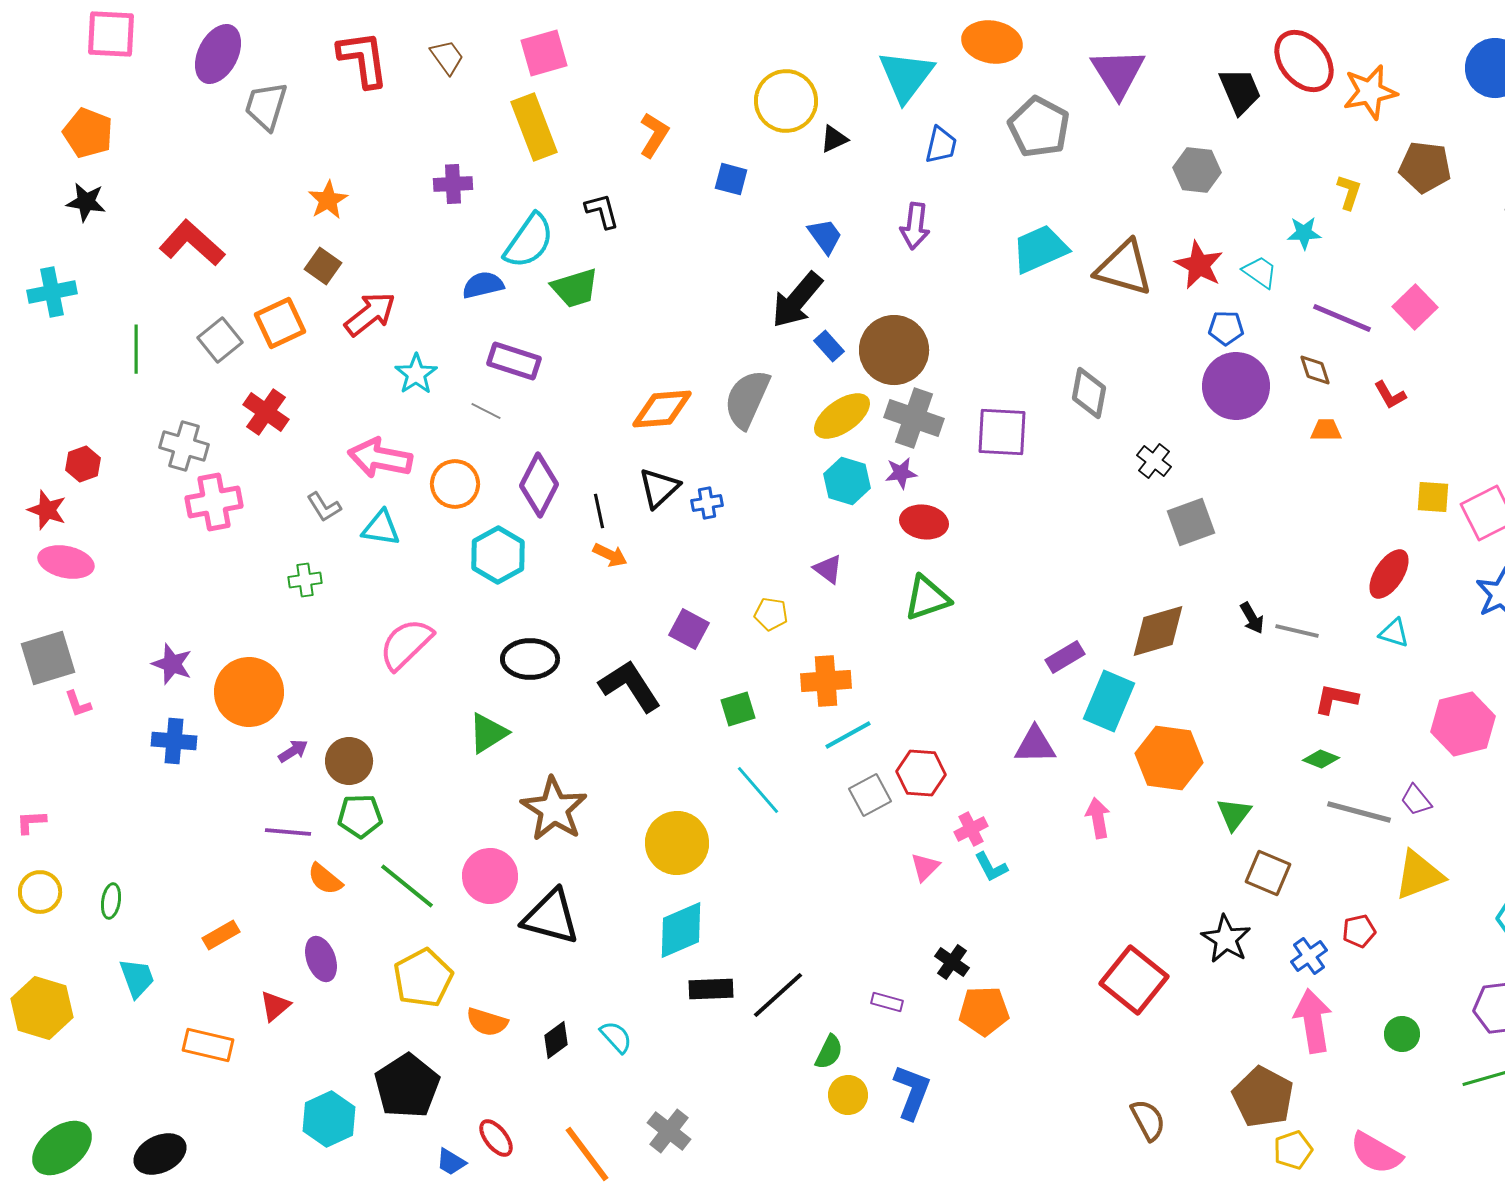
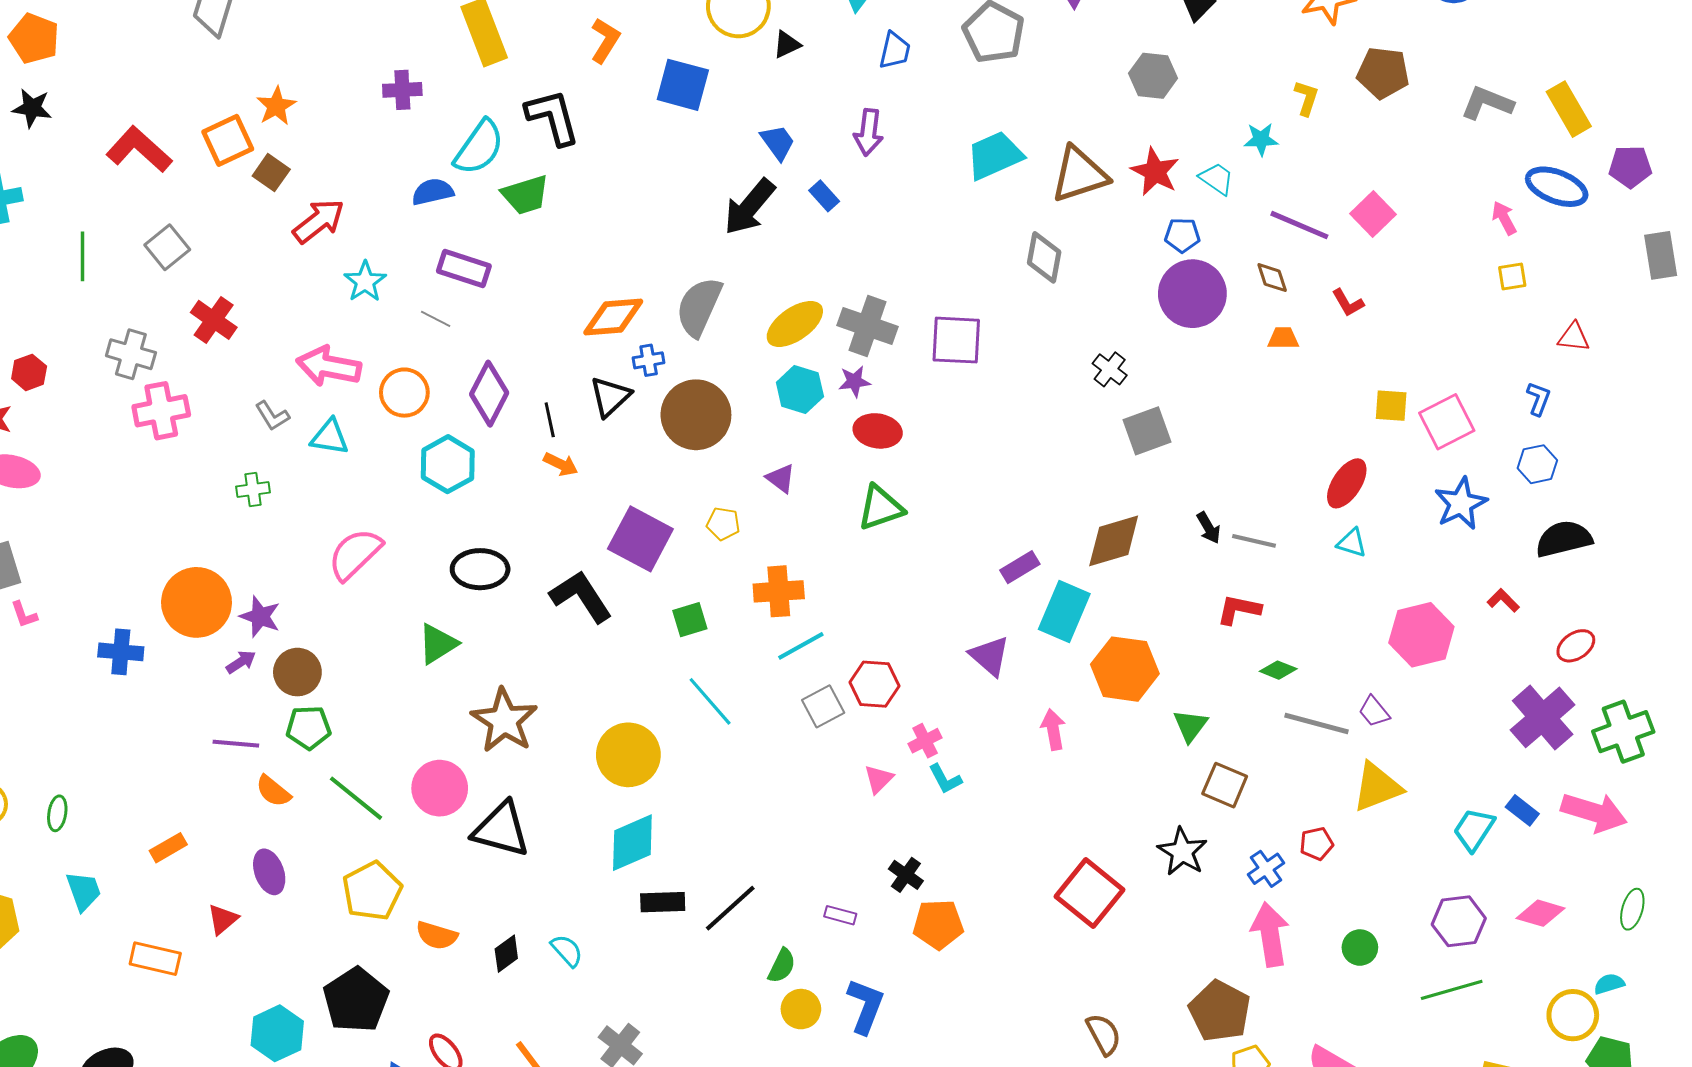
blue square: (731, 179) -> (683, 85), size x1.6
black L-shape: (602, 211) -> (553, 117), size x1.6
brown triangle: (1124, 268) -> (1079, 175), turned -34
orange square: (280, 323) -> (228, 140), moved
blue rectangle: (829, 346) -> (824, 196), moved
brown circle: (894, 350) -> (696, 415), moved
gray diamond: (1089, 393) -> (1044, 257), moved
blue cross: (707, 503) -> (649, 360), moved
purple square: (689, 629) -> (640, 539), size x1.6
purple star: (172, 664) -> (260, 617), moved
red L-shape: (1336, 699) -> (1239, 610), moved
purple triangle: (1035, 745) -> (990, 656), turned 42

